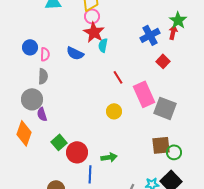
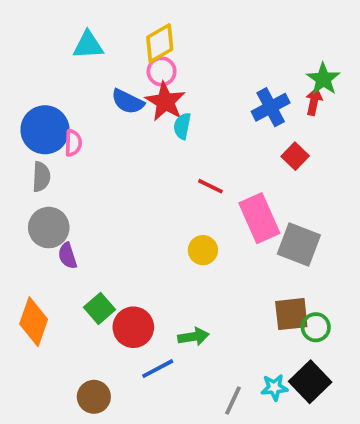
blue circle: (30, 47) -> (45, 130), size x1.6
blue semicircle: (75, 53) -> (128, 102), moved
gray semicircle: (43, 76) -> (41, 177), moved
red line: (118, 77) -> (210, 186), turned -32
orange diamond: (24, 133) -> (34, 322), moved
blue line: (90, 174) -> (158, 369), turned 60

